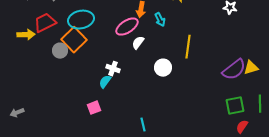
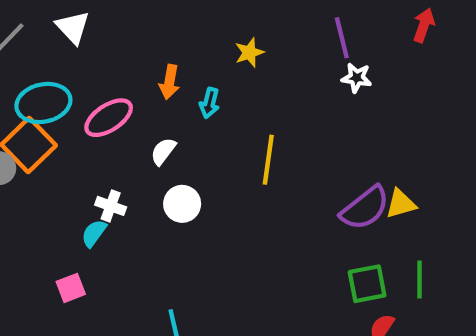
cyan arrow: (160, 20) -> (209, 103), turned 40
pink ellipse: (127, 27) -> (109, 118), moved
white circle: (163, 68) -> (182, 204), moved

